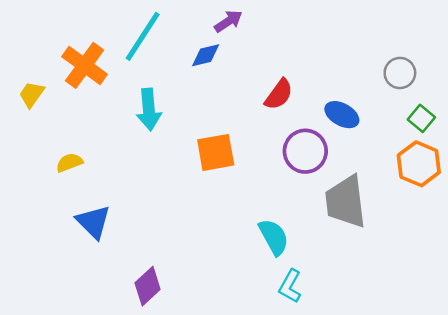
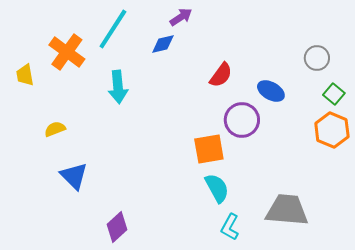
yellow trapezoid: (32, 94) -> (25, 75), turned -45
orange square: (216, 152) -> (209, 149), moved
gray trapezoid: (346, 202) -> (287, 210), moved, turned 102

